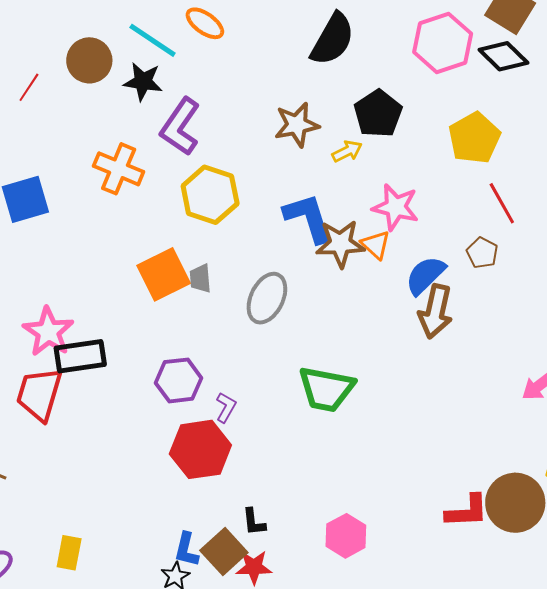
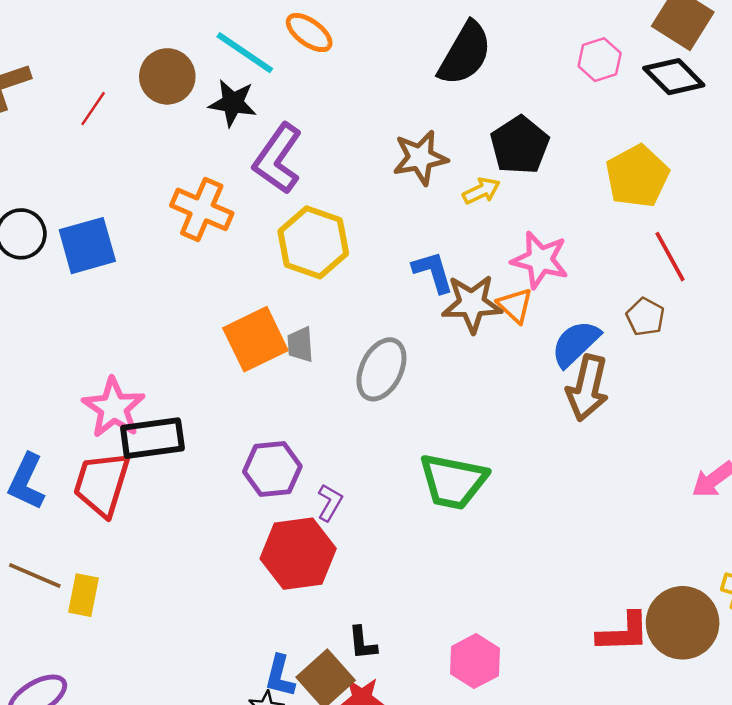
pink hexagon: (443, 43) -> (600, 60), size x0.6
blue L-shape: (308, 218) -> (433, 272), size x0.7
yellow rectangle: (69, 553) -> (84, 595), moved

